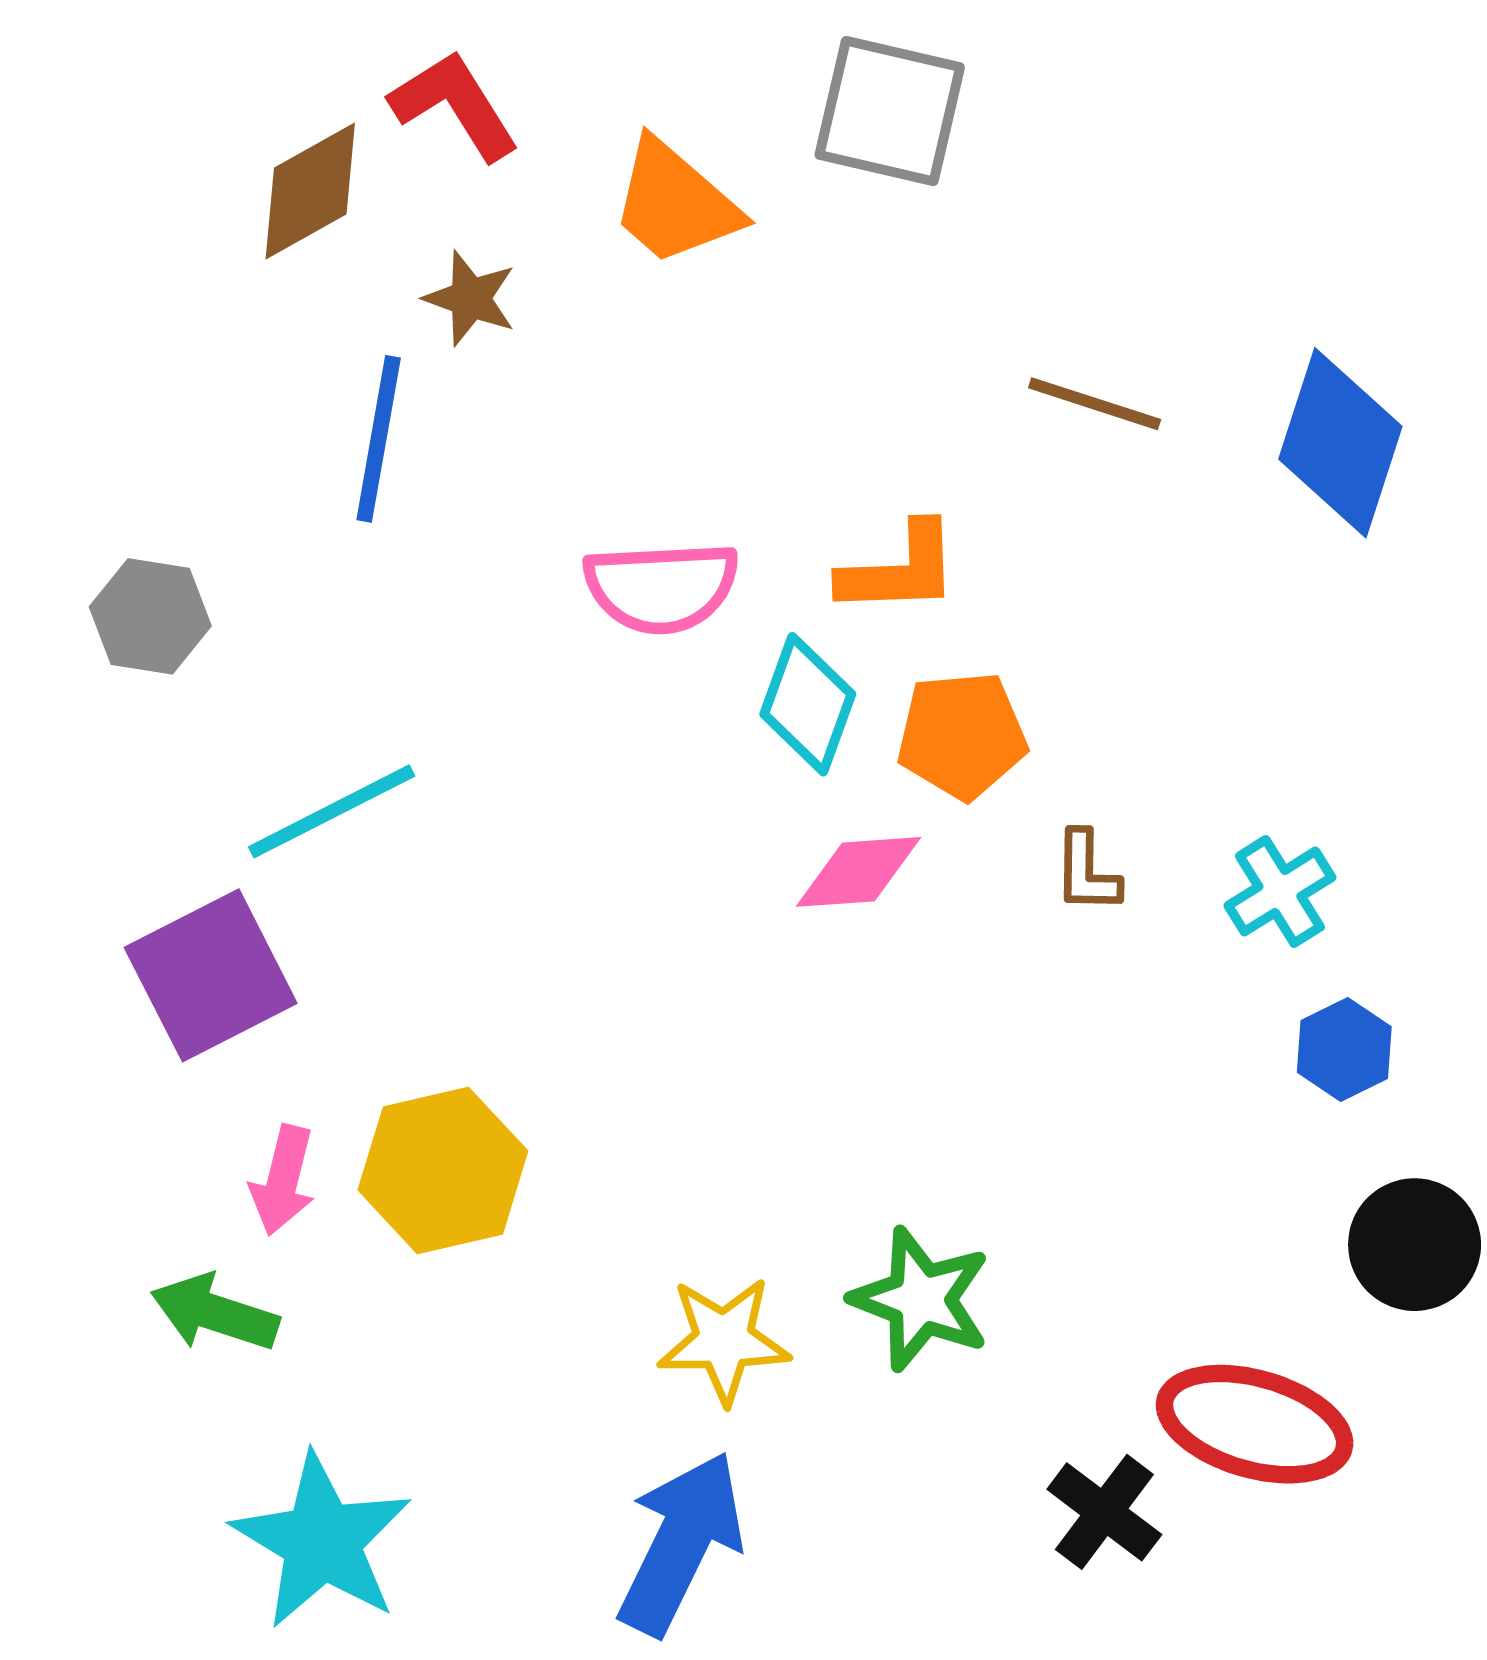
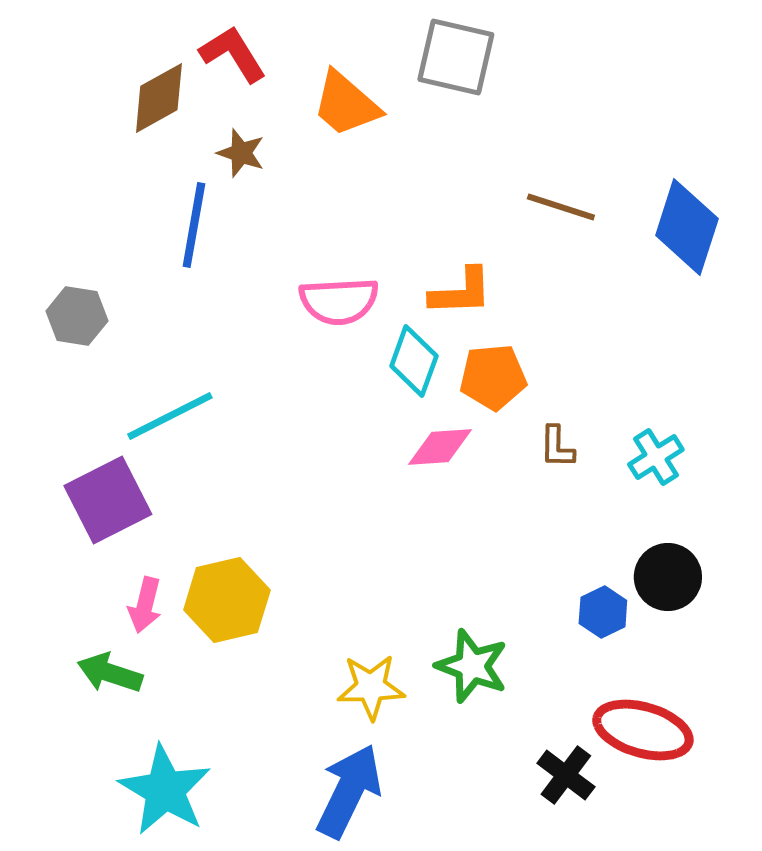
blue hexagon: (1344, 1049) -> (603, 612), moved
black circle: (1415, 1245) -> (668, 577), moved

